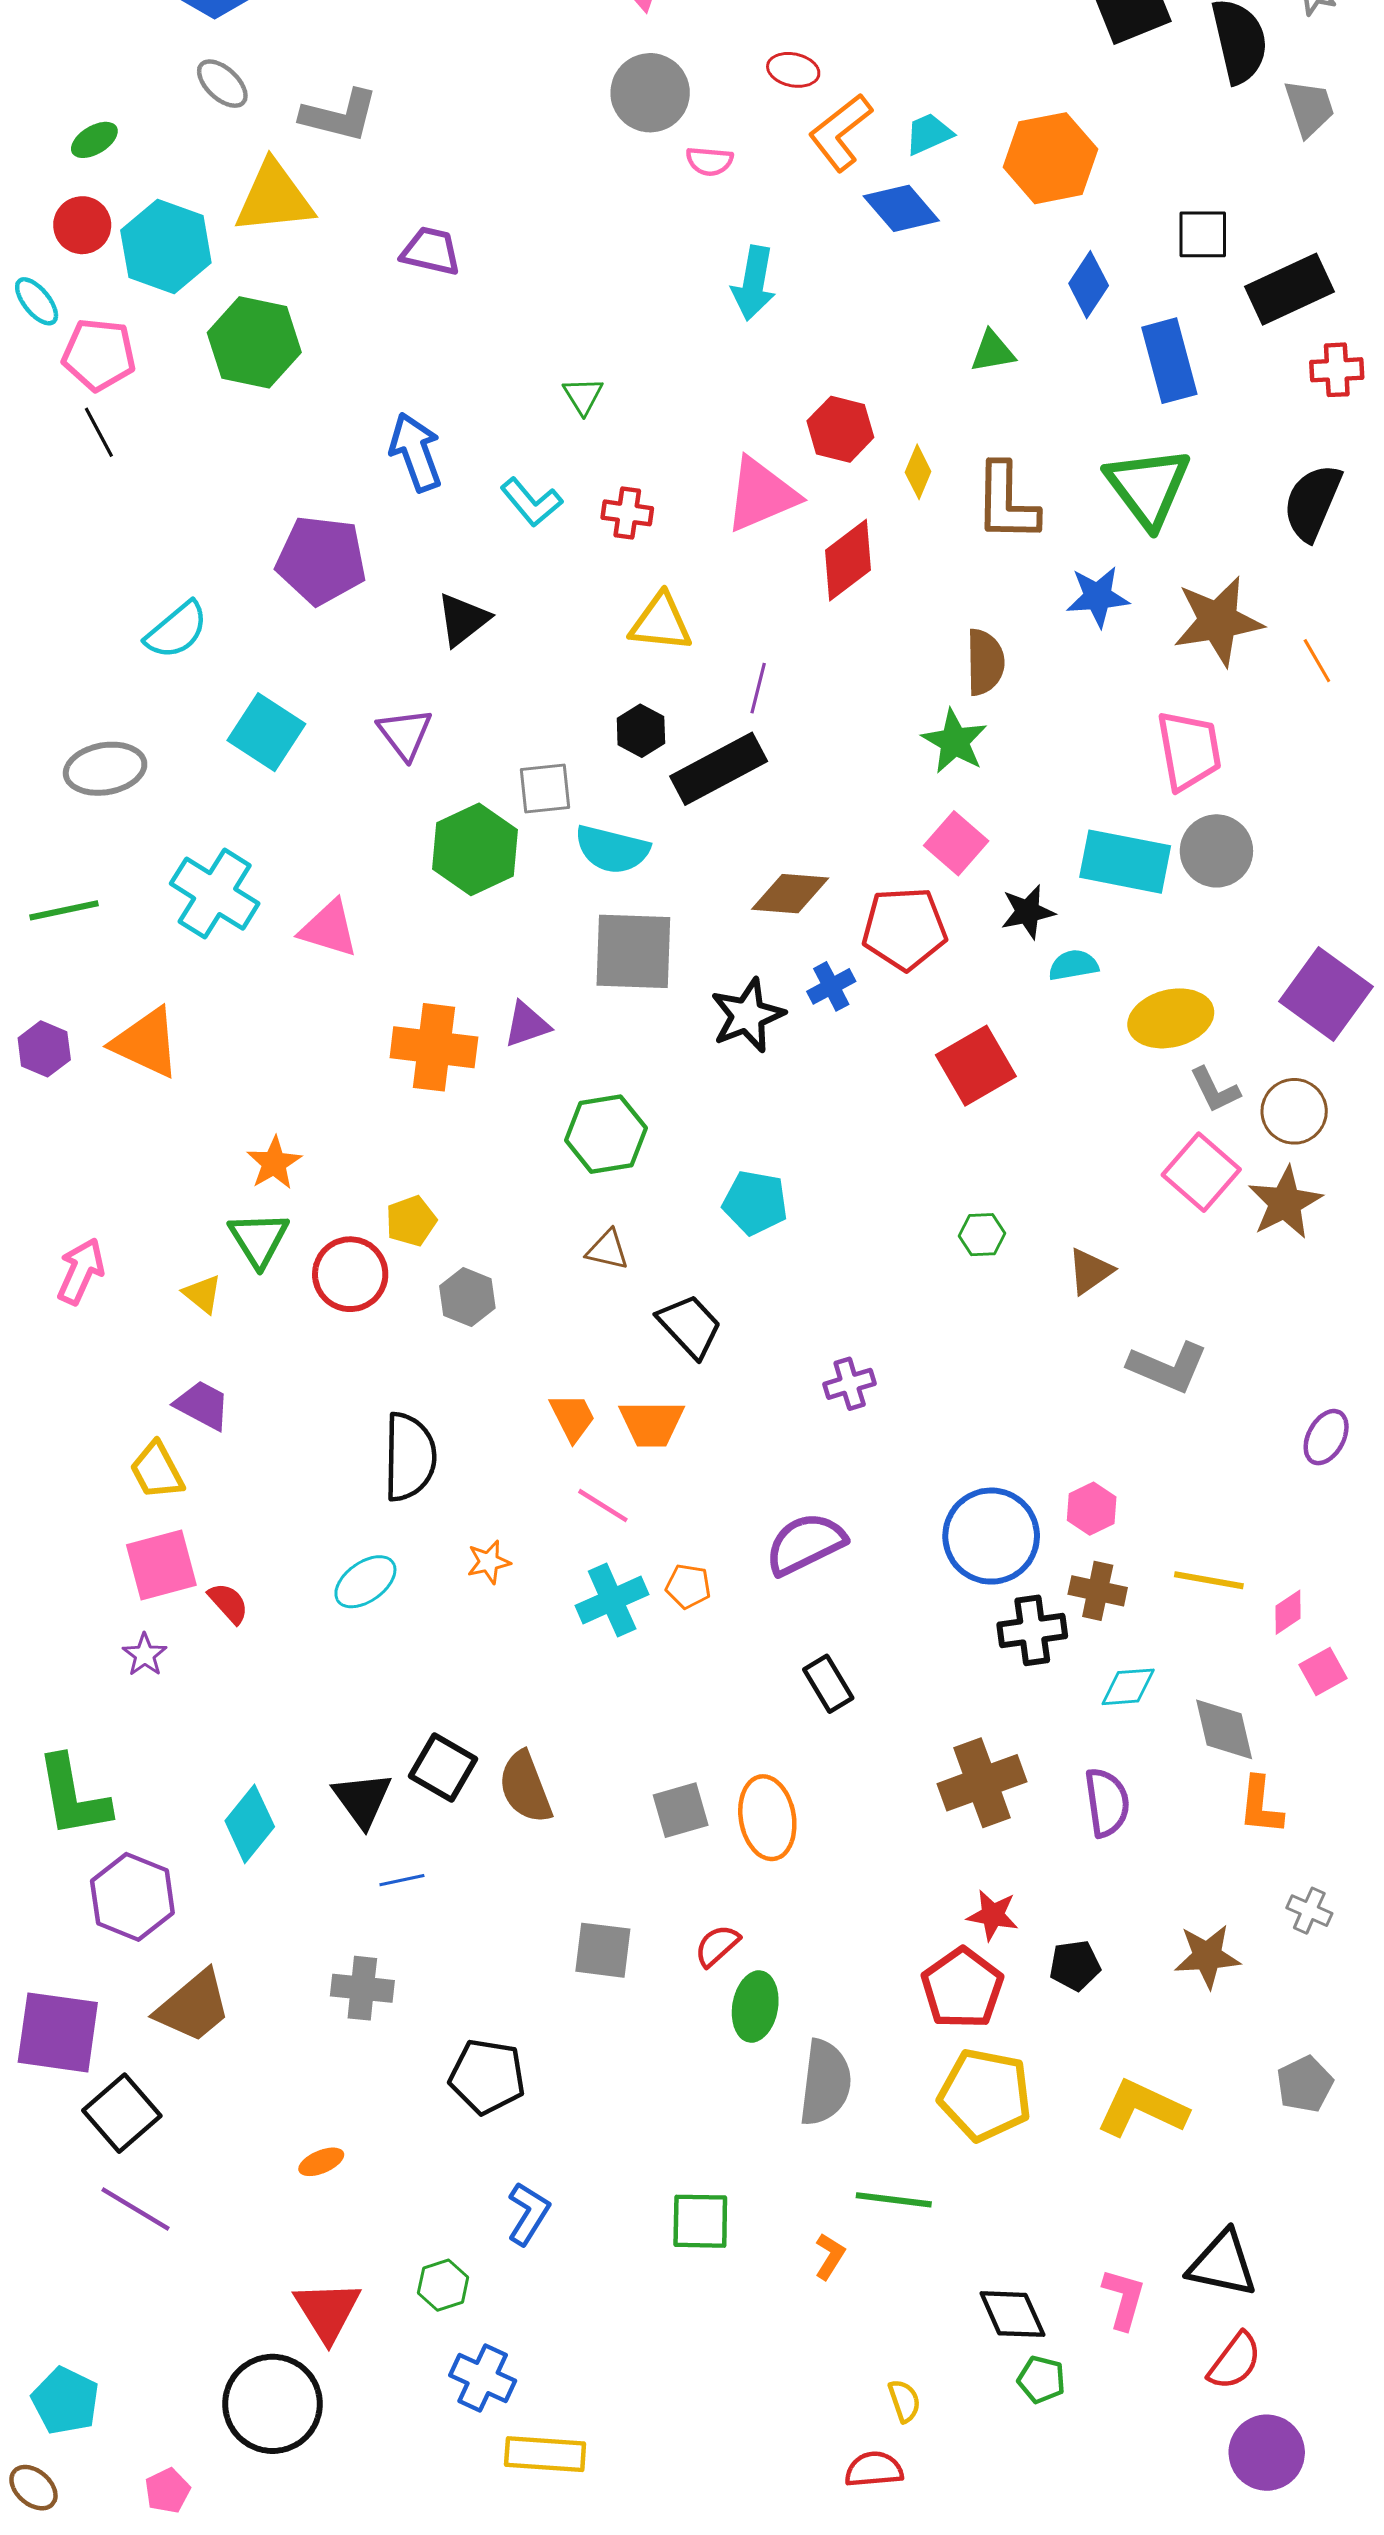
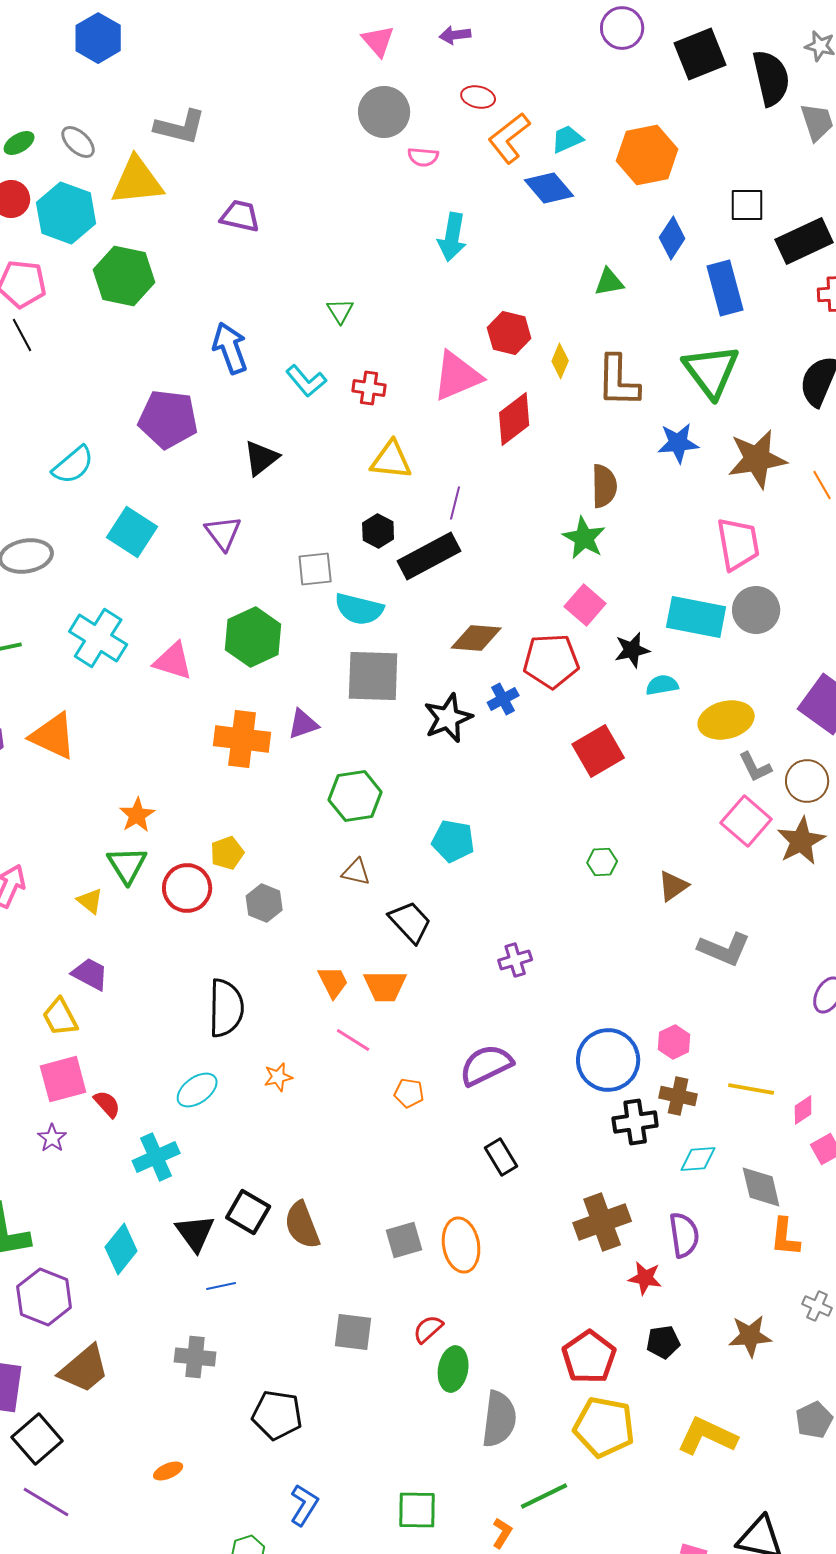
gray ellipse: (222, 84) -> (78, 142), moved
green hexagon: (475, 849) -> (253, 637), moved
cyan cross: (612, 1600) -> (156, 1157), moved
red star: (993, 1915) -> (645, 1278), moved
green line: (894, 2200) -> (544, 1496), turned -33

